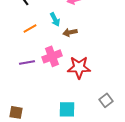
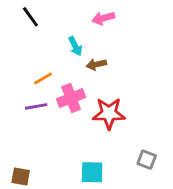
orange line: (30, 28) -> (43, 78), moved
gray square: (106, 100) -> (147, 160), turned -32

